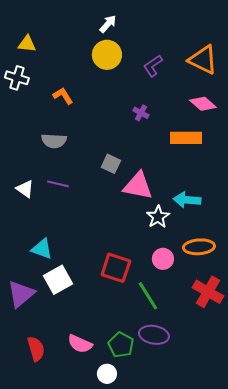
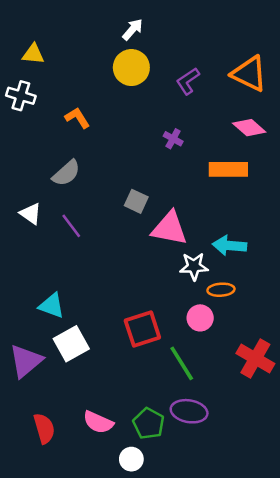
gray semicircle: (54, 141) -> (66, 173), turned -45
purple line: (58, 184) -> (71, 226), turned 40
white triangle: (25, 189) -> (31, 214), moved
white star: (158, 217) -> (194, 266), turned 30
orange ellipse: (199, 247) -> (221, 290), moved, size x0.7
red square: (116, 268) -> (142, 329), turned -36

